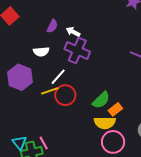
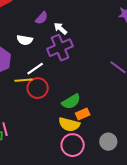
purple cross: (77, 50) -> (60, 48), turned 30

